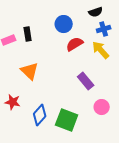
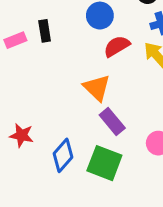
orange triangle: (30, 71) -> (97, 88), moved
purple rectangle: (86, 81) -> (112, 122), moved

